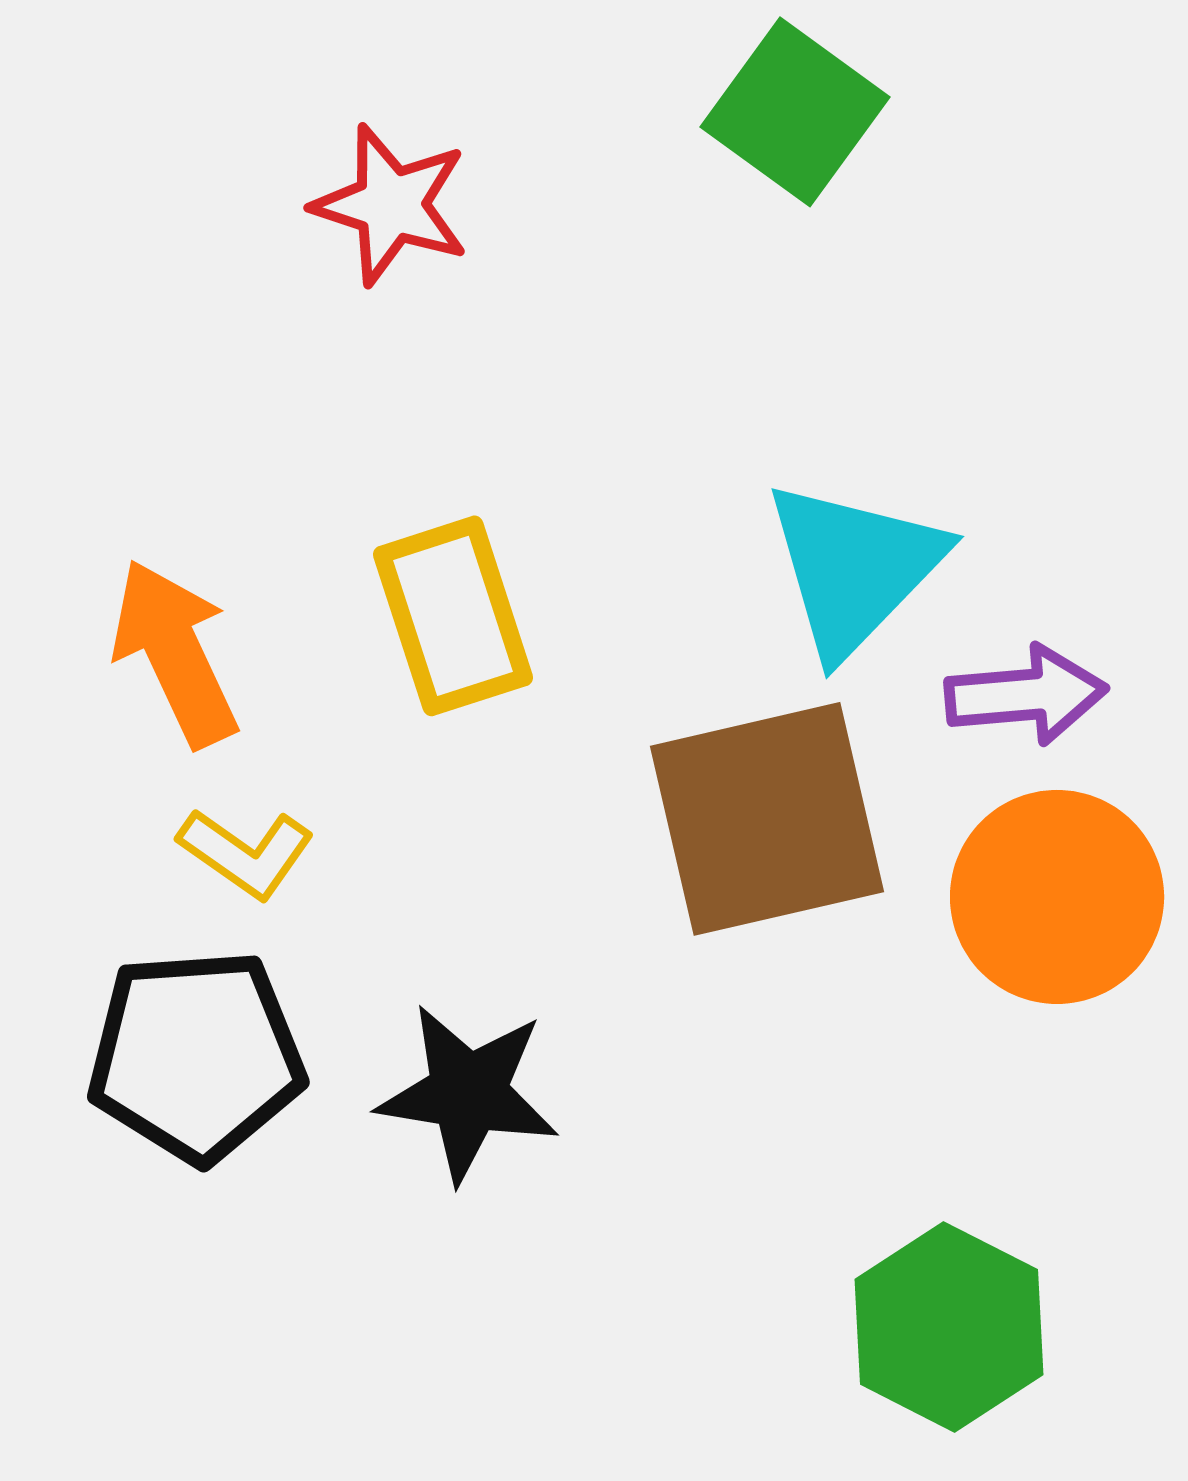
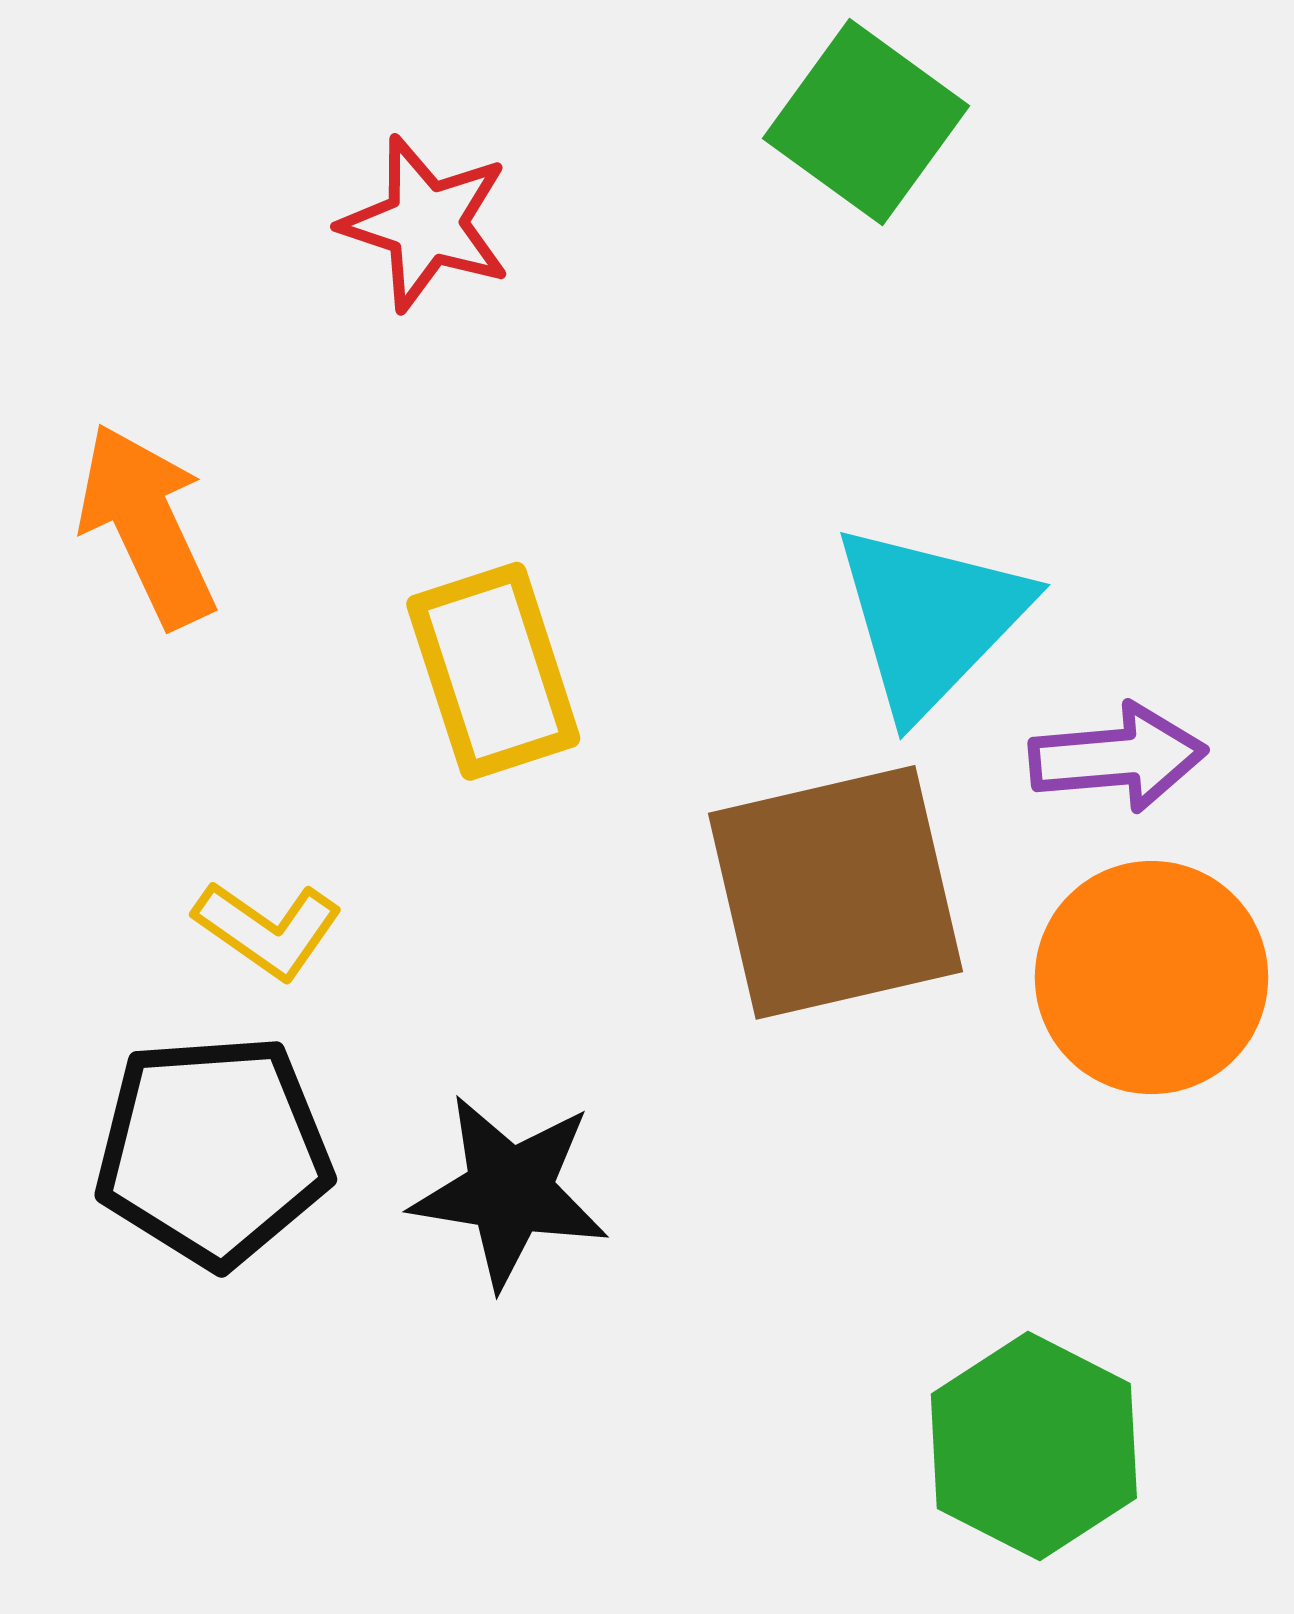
orange arrow: (175, 653) -> (147, 525), moved

